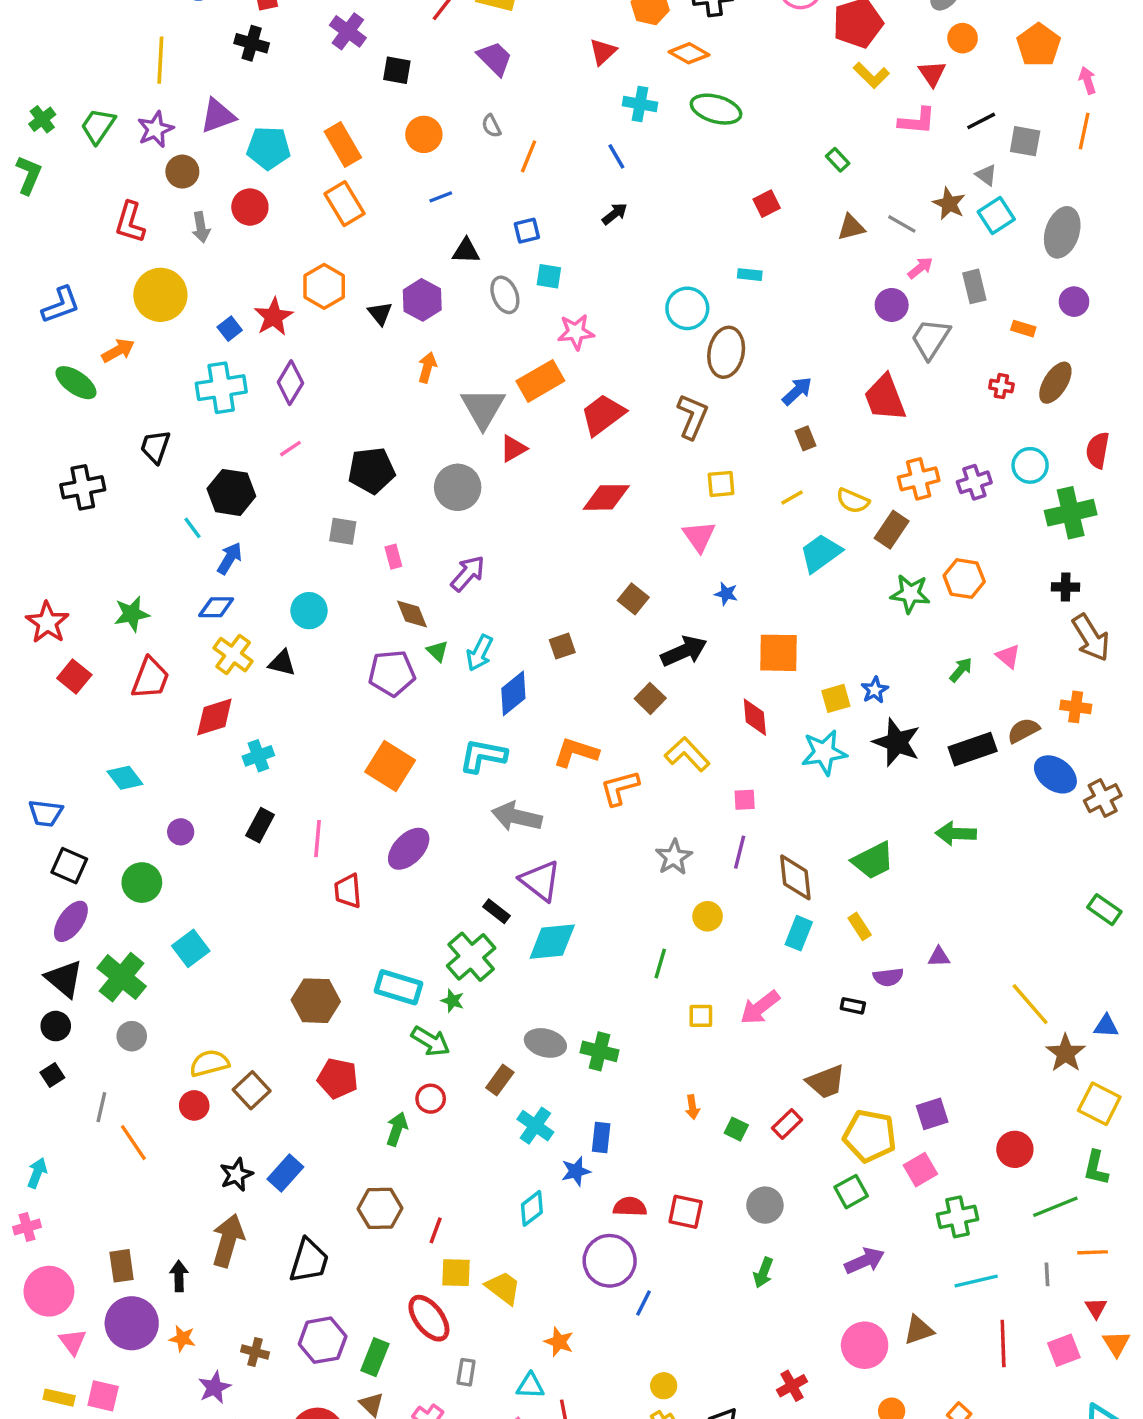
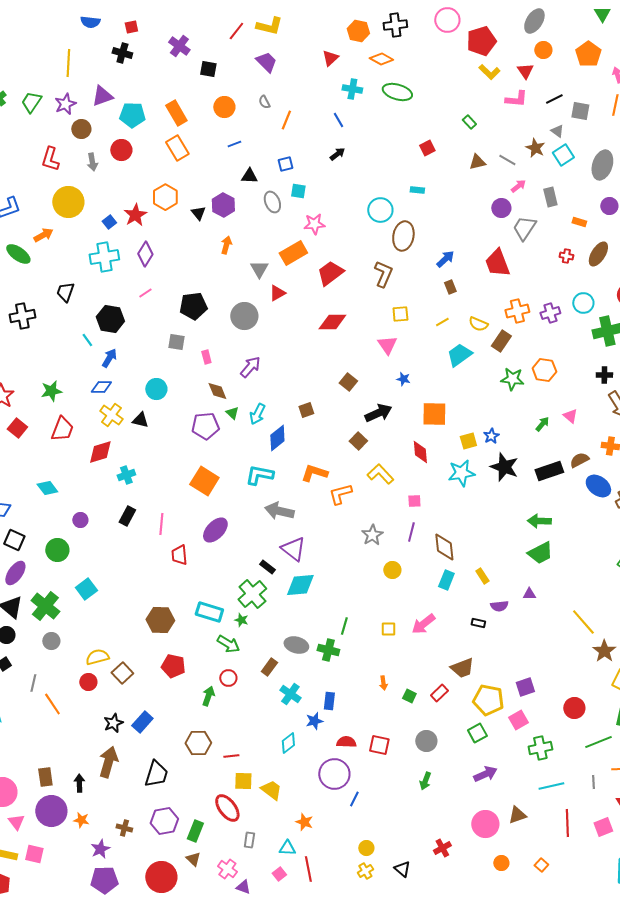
gray triangle: (483, 408) -> (259, 269), size x0.7
green trapezoid: (873, 861) -> (540, 553), moved
green line: (660, 964) -> (344, 626), moved
red line: (436, 1230) -> (231, 756), turned 63

